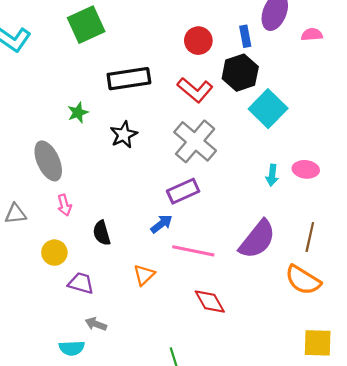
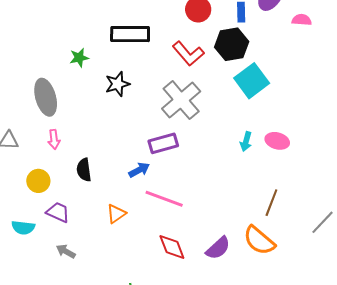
purple semicircle: (257, 239) -> (218, 248), moved, size x0.7
cyan semicircle: (72, 348) -> (23, 228), moved

